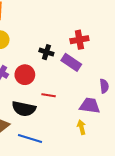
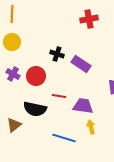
red cross: (79, 40) -> (89, 19), moved
purple trapezoid: (90, 106) -> (83, 106), moved
blue line: (30, 139) -> (64, 138), moved

